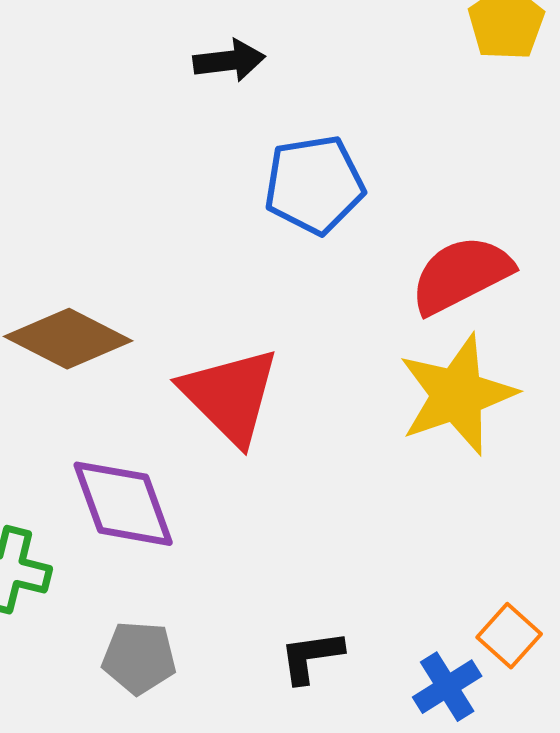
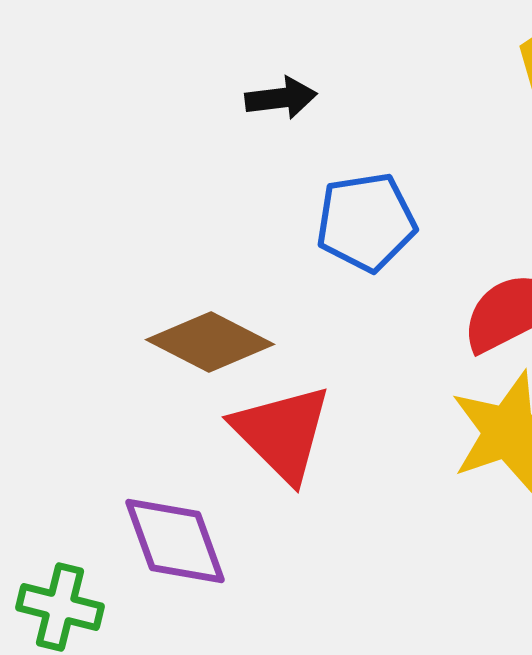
brown diamond: (68, 339) -> (210, 342), moved

